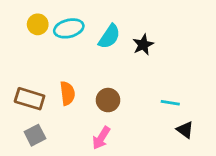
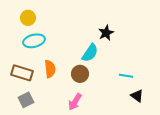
cyan ellipse: (69, 28) -> (34, 41), moved
cyan semicircle: (109, 37) -> (90, 53), moved

